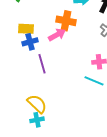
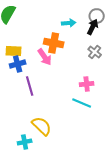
pink arrow: (57, 35) -> (45, 57), turned 84
yellow semicircle: (37, 104) -> (42, 126), moved

